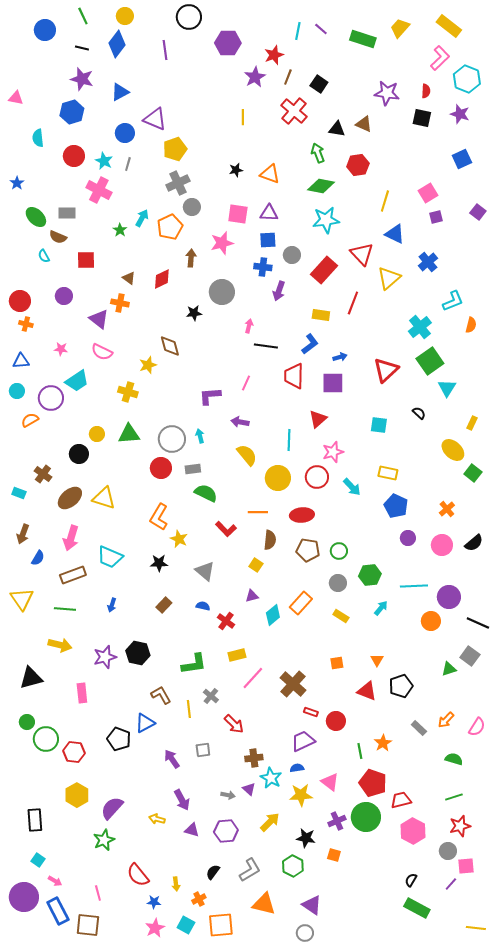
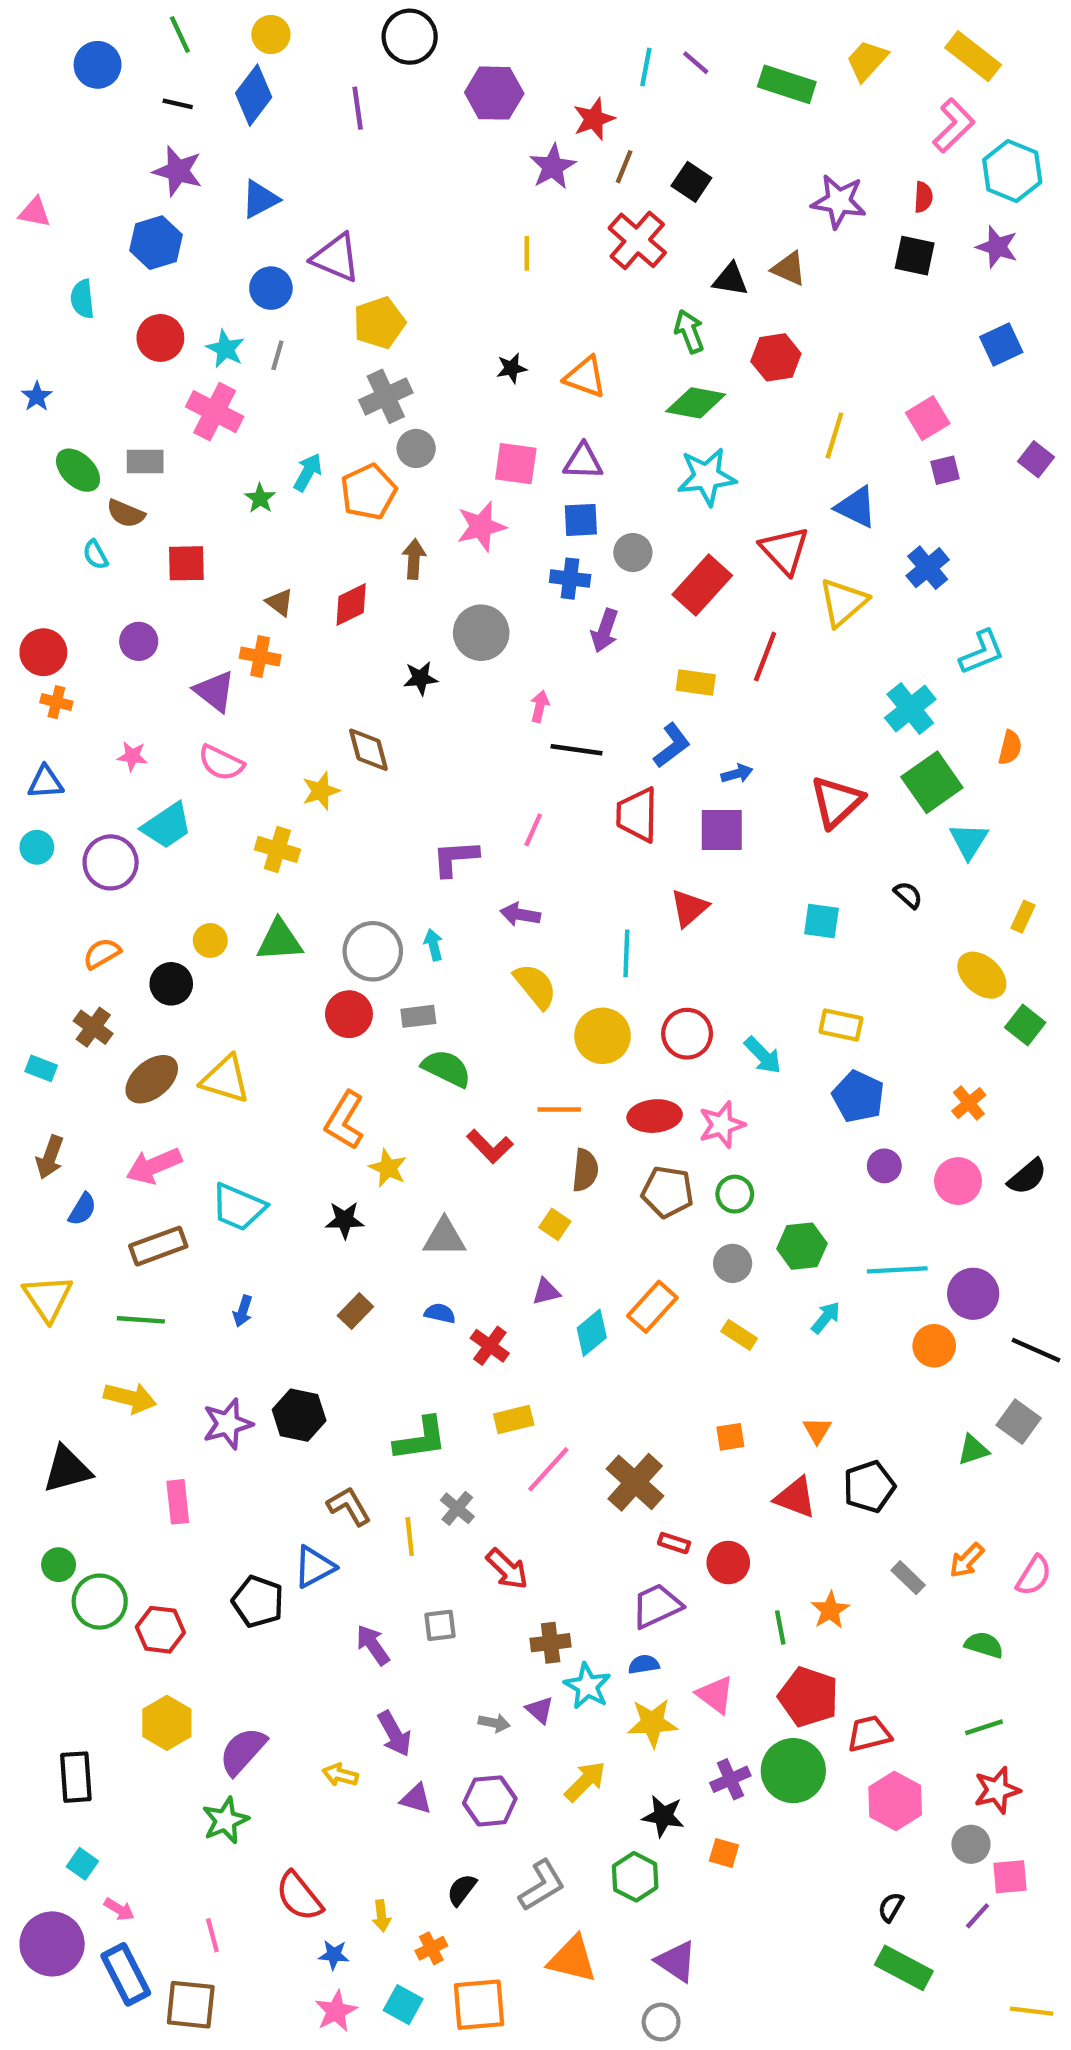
orange semicircle: (471, 325) -> (1010, 748), moved
orange semicircle: (30, 420) -> (102, 953), moved
pink star: (333, 452) -> (722, 1125), moved
pink arrow: (71, 538) -> (154, 1166), turned 50
gray triangle: (205, 571) -> (444, 1237), turned -40

